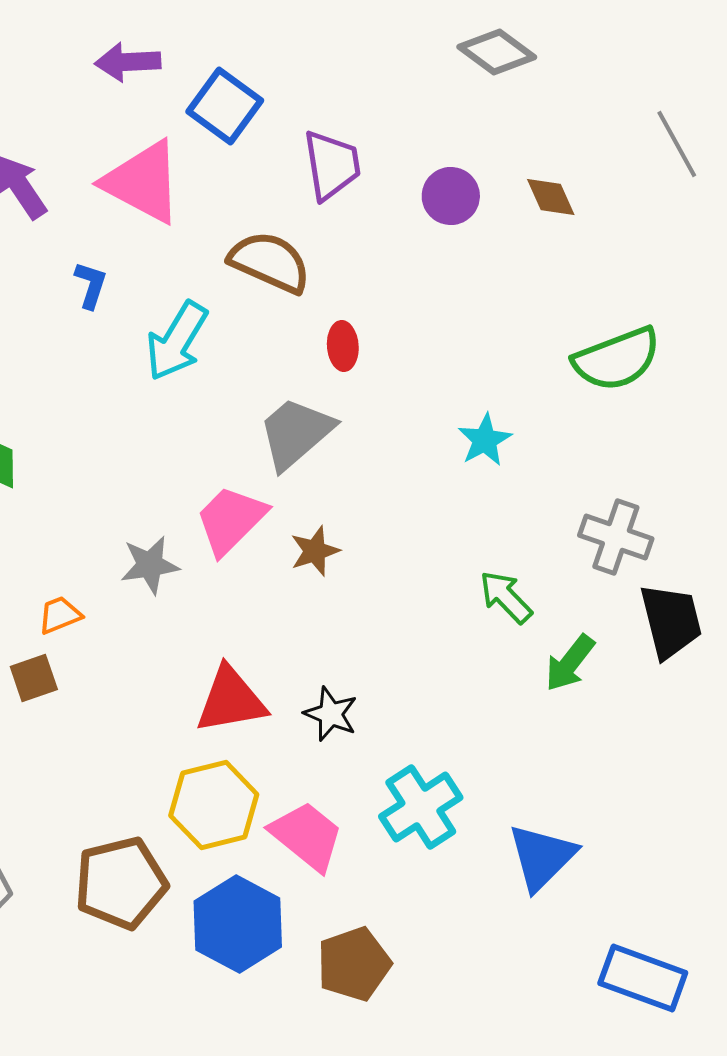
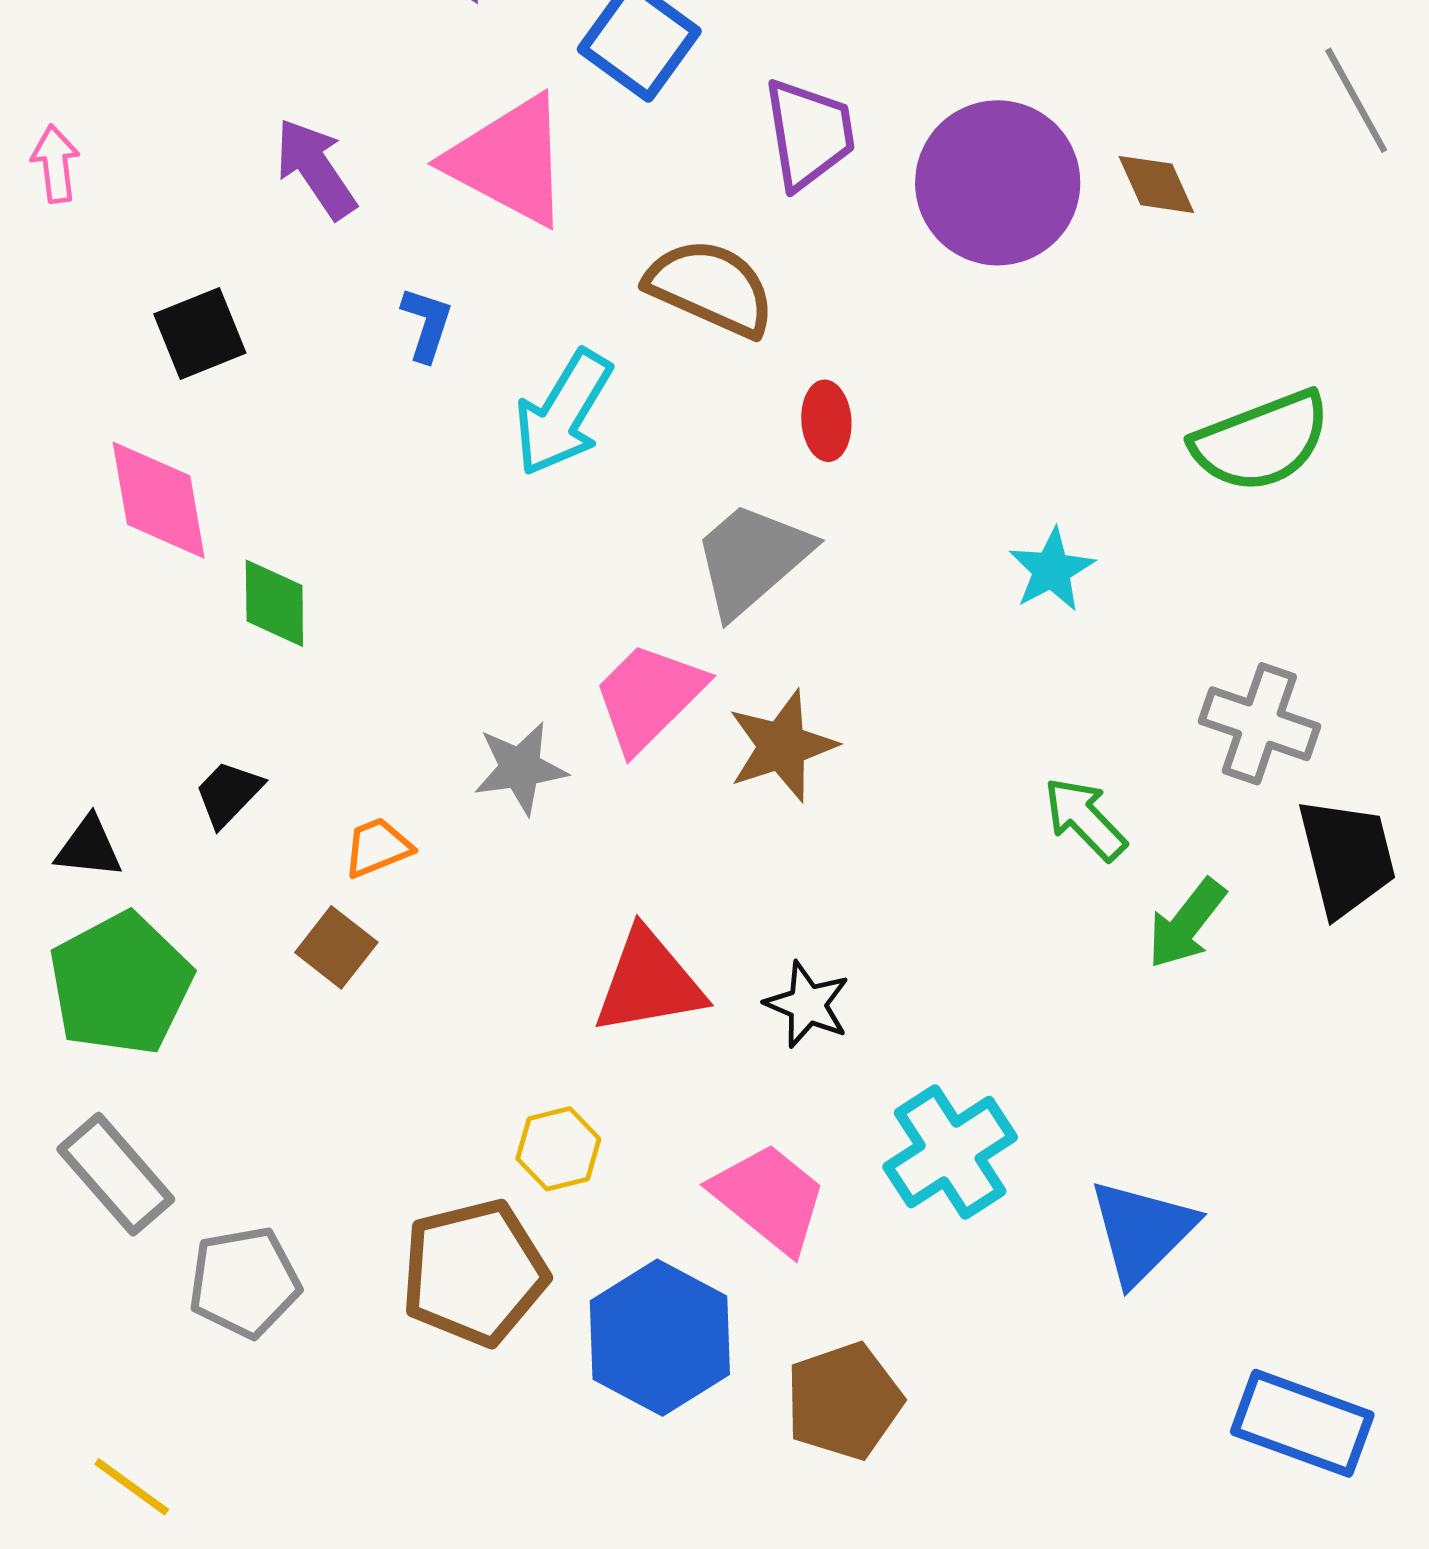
purple circle: (451, 196) -> (998, 183), size x1.8
brown star: (315, 551) -> (782, 746), size x1.4
brown square: (34, 678) -> (336, 947), turned -33
yellow hexagon: (214, 805) -> (558, 1149), moved, size x0.6

